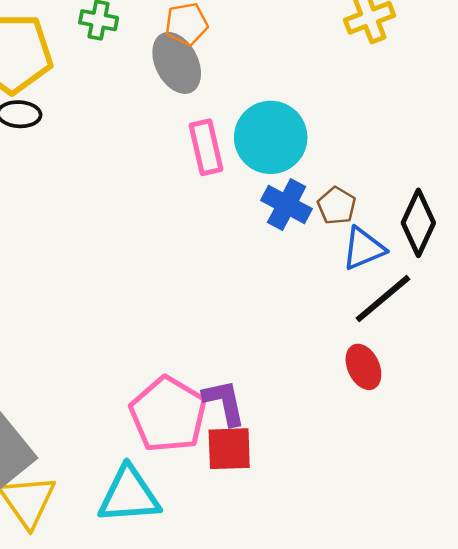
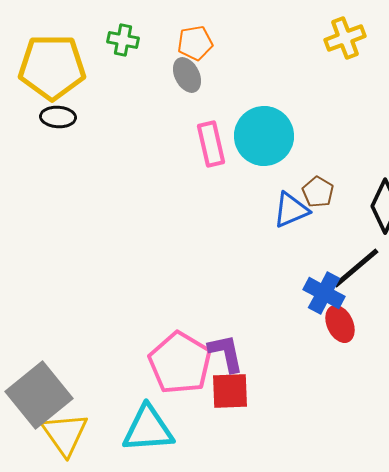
gray ellipse: (177, 63) -> (187, 75), size x0.7
blue cross: (287, 205) -> (324, 293), moved
blue triangle: (363, 248) -> (291, 210), moved

